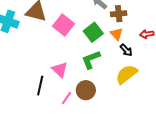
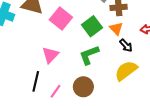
pink triangle: (60, 70) -> (50, 55), moved, turned 30
pink line: (66, 98) -> (55, 91), moved

